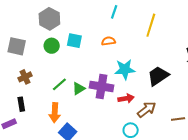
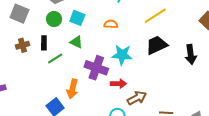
yellow line: (151, 25) -> (155, 16), turned 30
black trapezoid: (158, 76) -> (157, 45), moved
green triangle: (79, 89) -> (76, 42), moved, turned 48
black rectangle: (21, 104) -> (44, 43), moved
orange arrow: (55, 113) -> (72, 89), moved

